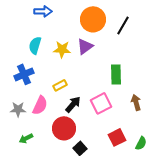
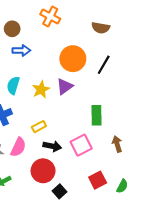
yellow star: (62, 49) -> (41, 90), turned -30
black arrow: (73, 104) -> (52, 146), turned 60

